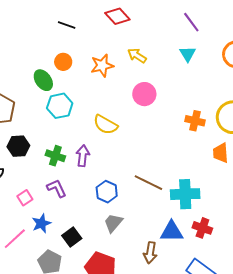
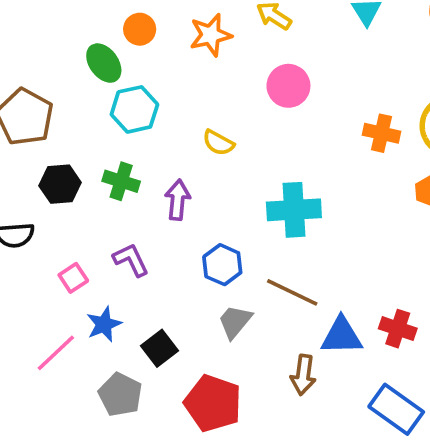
yellow semicircle: (105, 125) -> (218, 143), size x0.7
green cross: (55, 156) -> (121, 181), moved
brown line: (148, 183) -> (292, 292), moved
cyan cross: (185, 194) -> (294, 210), moved

